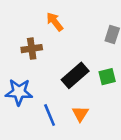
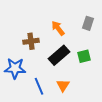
orange arrow: (55, 22) -> (58, 28), moved
brown cross: (32, 49) -> (31, 41), moved

